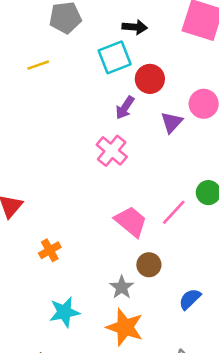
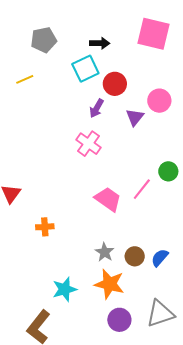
orange cross: (50, 250) -> (45, 227), turned 30
brown circle: (149, 265) -> (135, 256), moved
cyan star: (64, 312) -> (65, 289), moved

